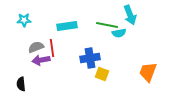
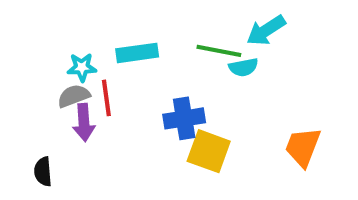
cyan arrow: (130, 15) -> (266, 30), turned 78
cyan star: (24, 20) -> (82, 67), moved
purple arrow: (41, 60) -> (84, 123), turned -84
yellow square: (102, 74) -> (209, 151), size x1.5

